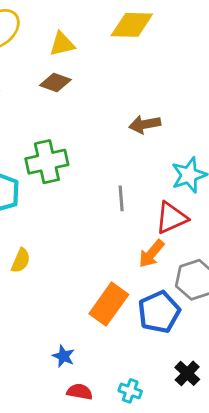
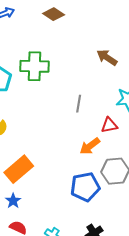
brown arrow: (145, 124) -> (107, 57), turned 30
red triangle: (171, 218) -> (109, 125), size x0.7
orange rectangle: (109, 304) -> (19, 169), moved

